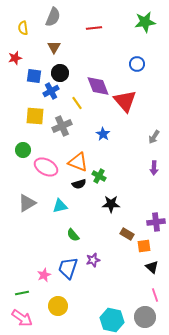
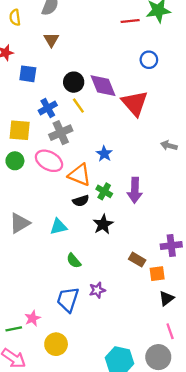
red line: (94, 28) -> (130, 21), moved
black circle: (60, 73) -> (74, 82), moved
blue cross: (51, 91) -> (48, 108), moved
yellow square: (35, 116) -> (20, 130), moved
blue star: (103, 134) -> (104, 154), moved
gray arrow: (154, 137) -> (169, 146), turned 72
pink ellipse: (46, 167) -> (49, 161), moved
purple arrow: (154, 168) -> (135, 190), moved, size x1.5
black star: (111, 204) -> (103, 224), moved, turned -30
black triangle: (152, 267) -> (167, 298), turned 40
pink star: (44, 275) -> (33, 318), moved

